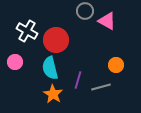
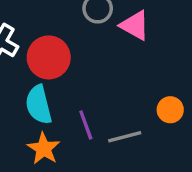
orange circle: (116, 65) -> (170, 110), moved
purple line: (78, 80) -> (86, 125), turned -36

